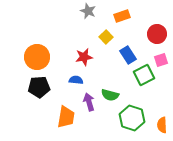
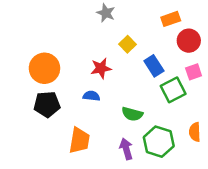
orange rectangle: (122, 16) -> (171, 19), moved
purple arrow: (89, 102) -> (126, 149), moved
orange semicircle: (162, 125) -> (195, 132), moved

